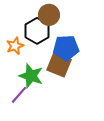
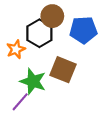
blue pentagon: (66, 48) -> (83, 30), moved

